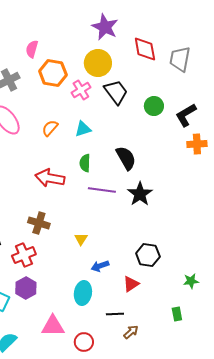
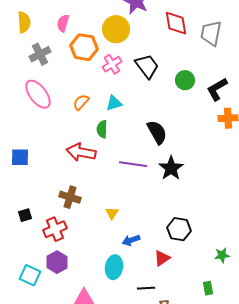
yellow circle: (98, 63) -> (116, 29), moved
green semicircle: (85, 163) -> (102, 129), moved

